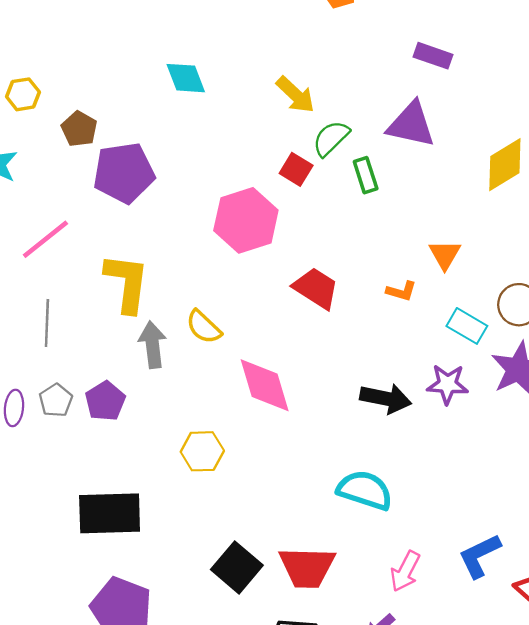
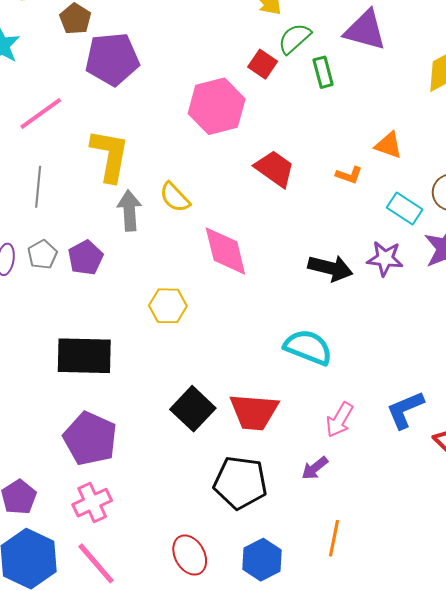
orange triangle: (445, 255) -> (389, 145), turned -44

